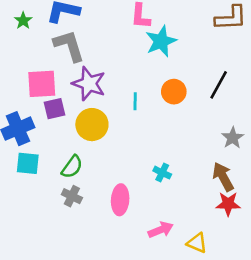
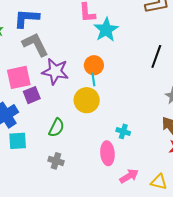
orange circle: (174, 92) -> (94, 65), moved
yellow circle: (92, 125) -> (87, 100), moved
green semicircle: (72, 167) -> (56, 128), moved
pink ellipse: (120, 200) -> (107, 153), moved

